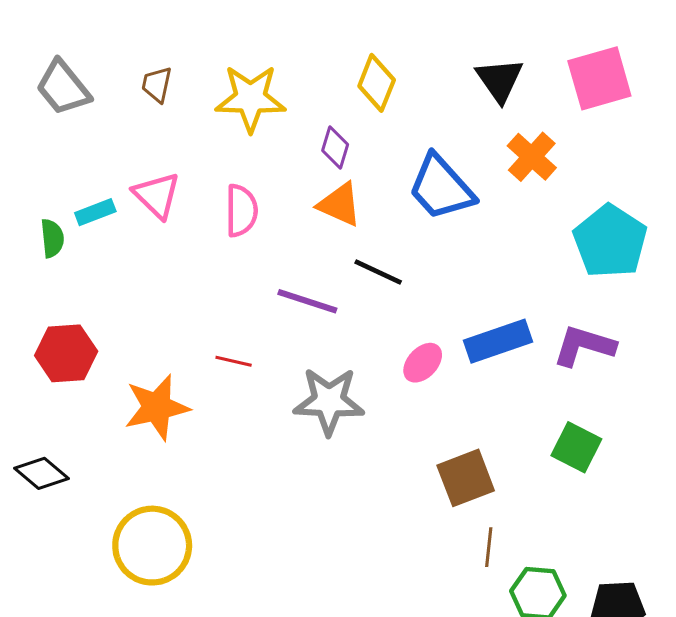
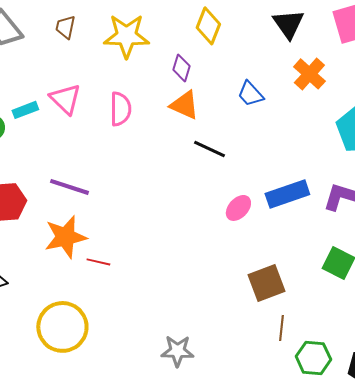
blue trapezoid: (441, 187) -> (250, 94), size x0.6
purple line: (307, 301) -> (69, 187), moved
red line: (234, 361) -> (98, 262), moved
gray star: (329, 401) -> (177, 351), moved, size x0.7

